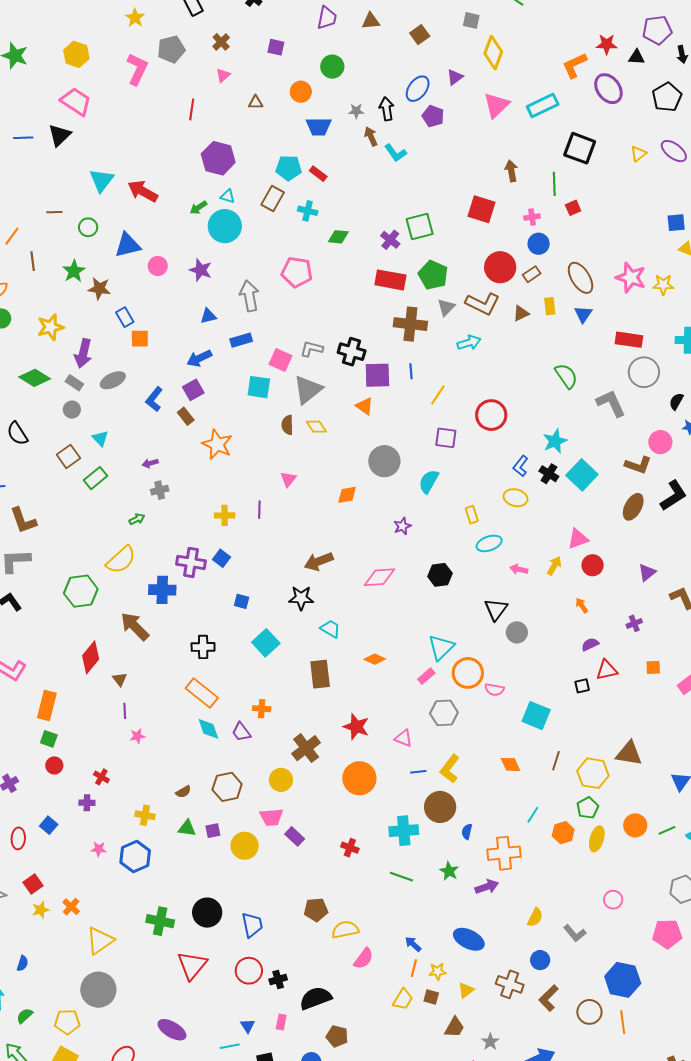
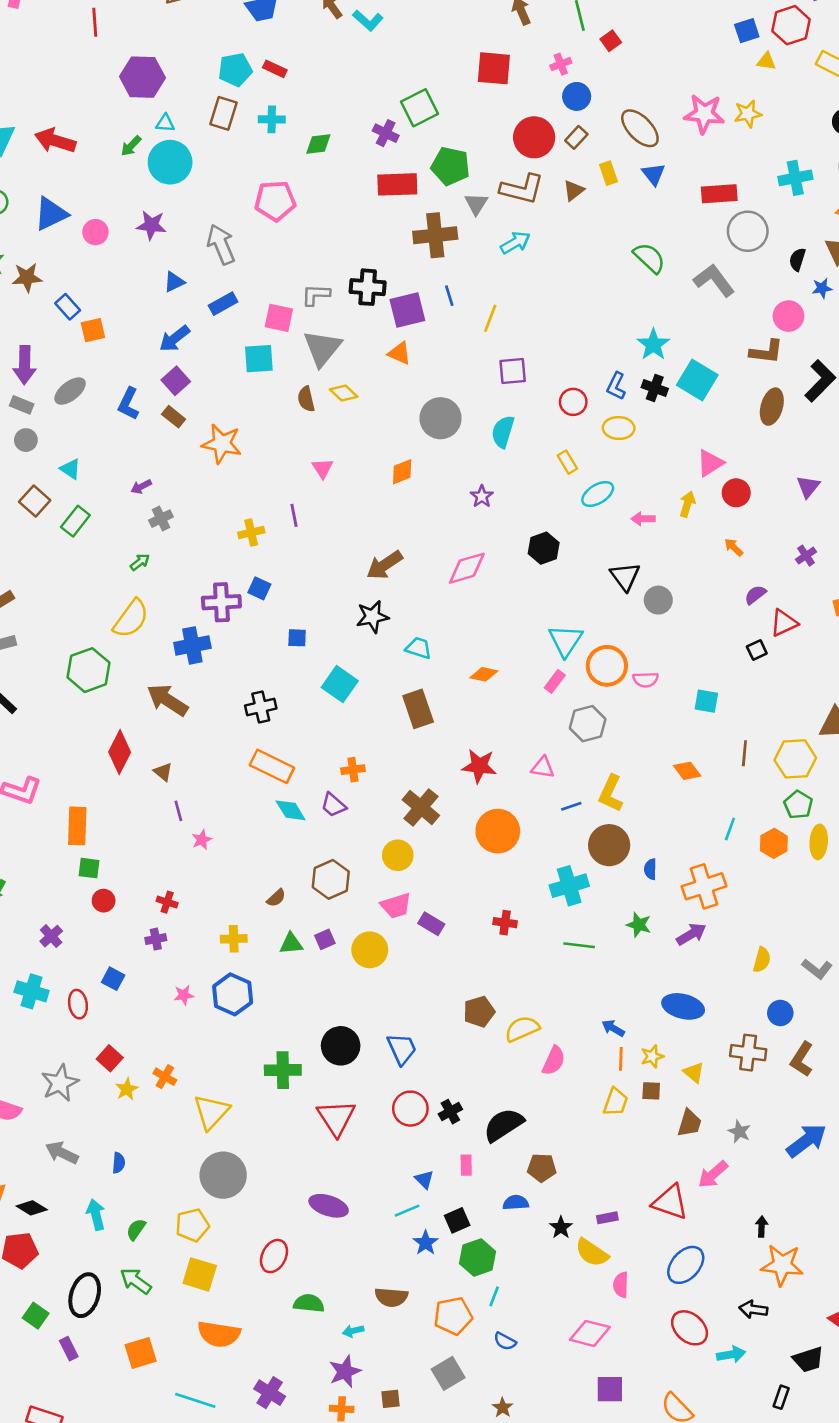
red circle: (491, 415) -> (573, 402), moved, size x0.7
cyan square: (536, 716) -> (706, 701), size x0.7
yellow triangle: (466, 990) -> (694, 1072), turned -30

